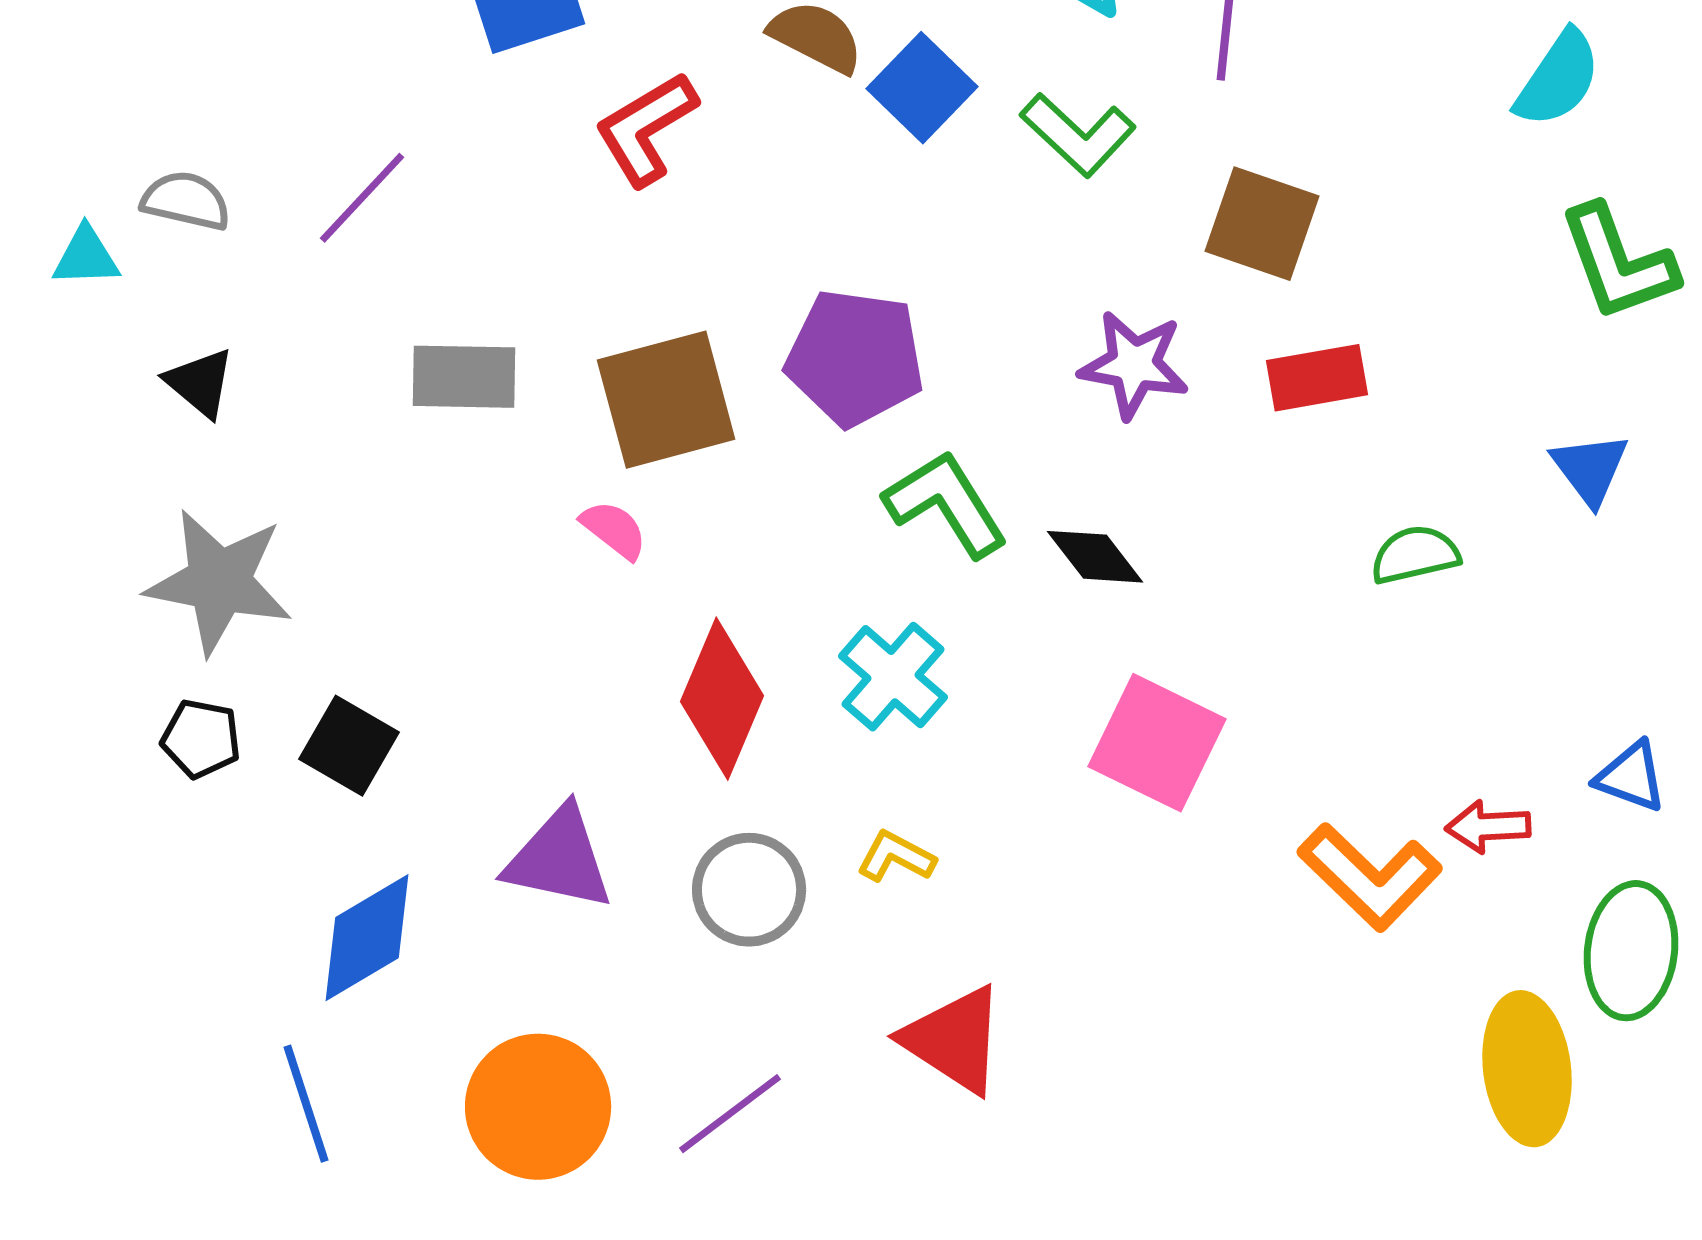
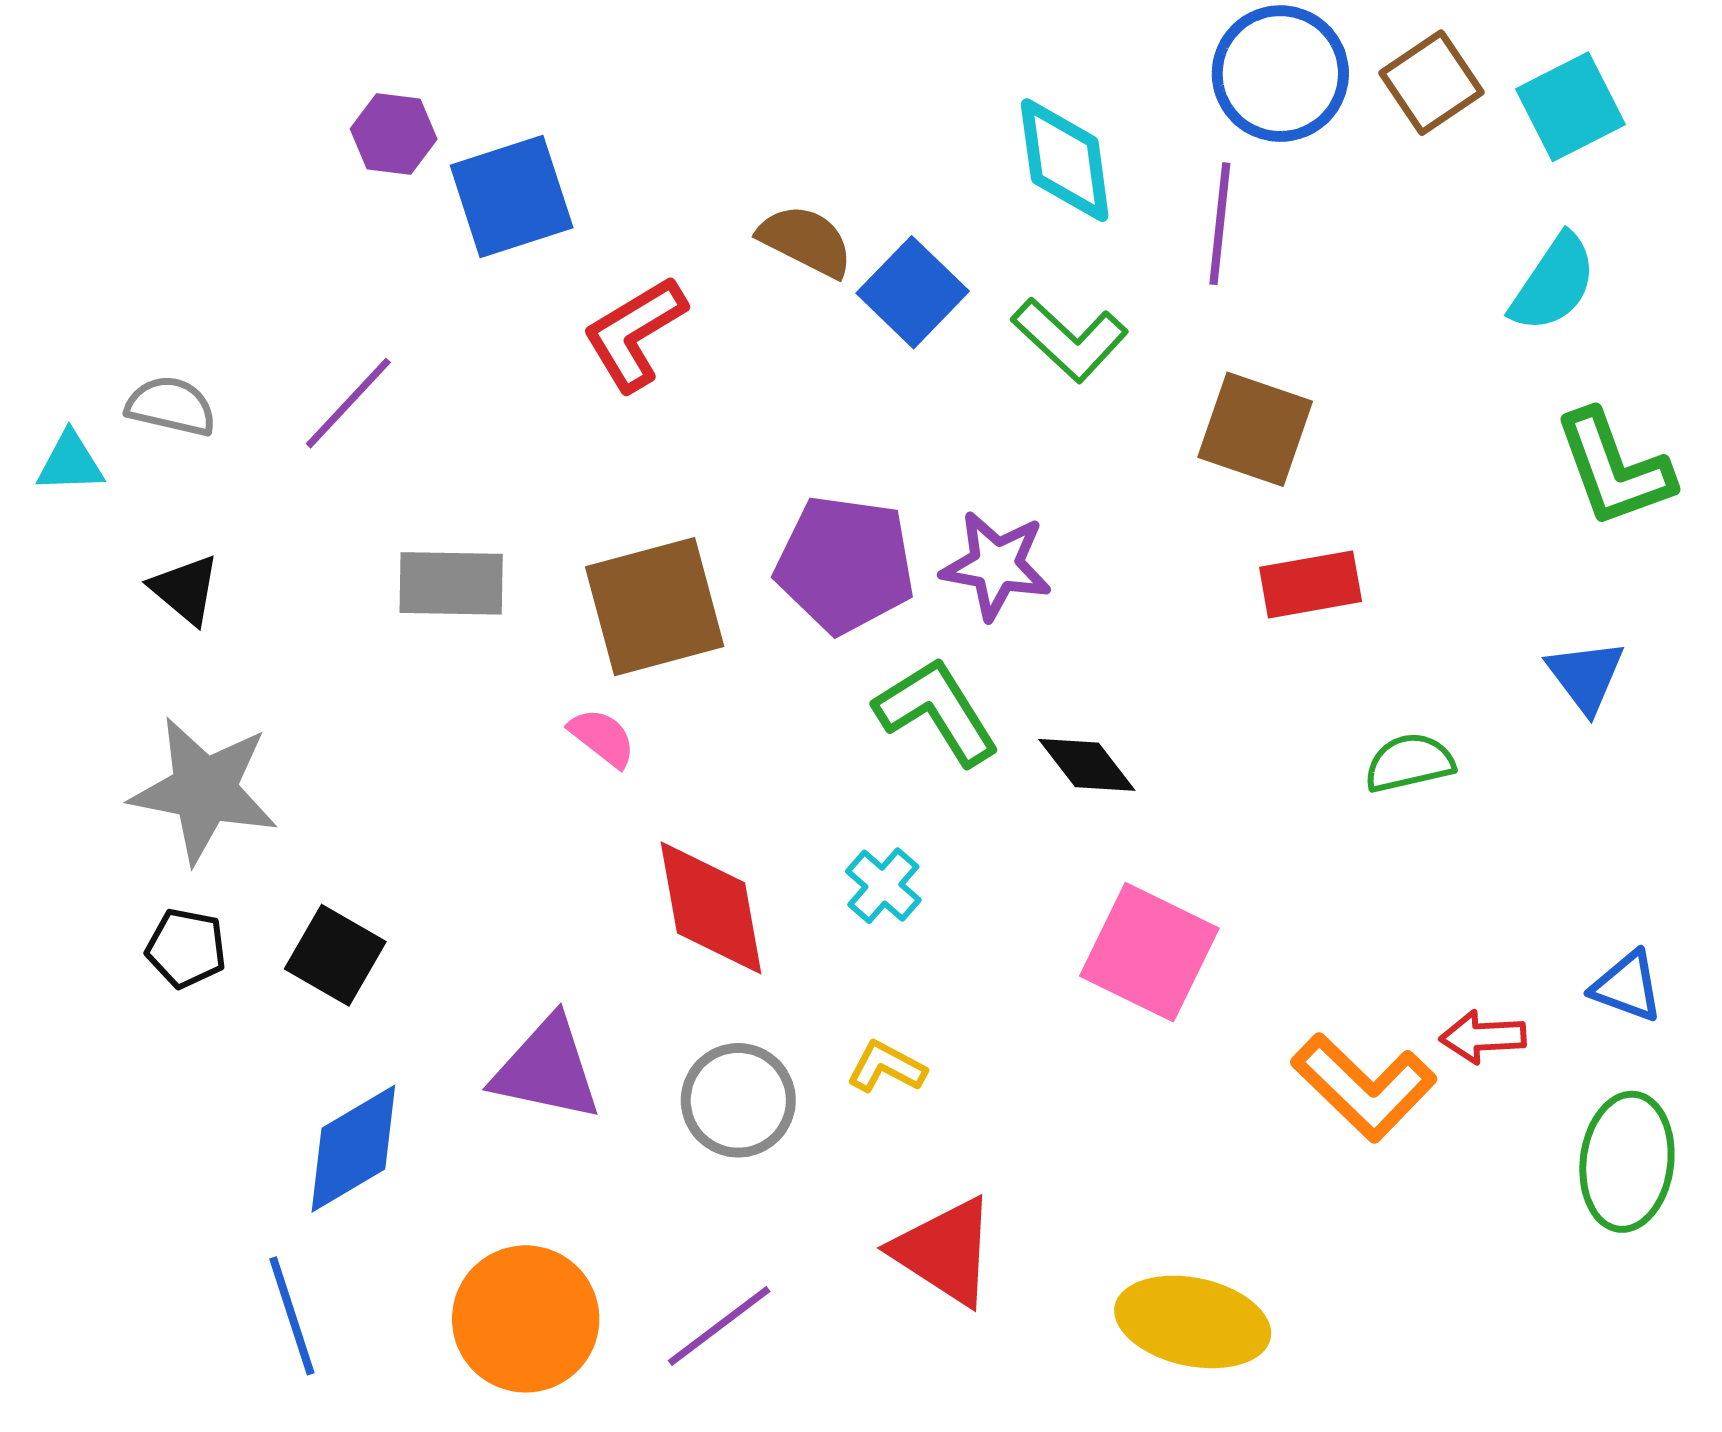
purple star: (1134, 365) -> (996, 565), moved
cyan cross: (893, 677) -> (883, 886), size x0.7
red diamond: (722, 699) -> (711, 908), turned -33
yellow ellipse: (1527, 1069) -> (1193, 1322), moved, turned -71

